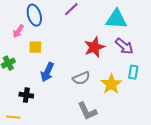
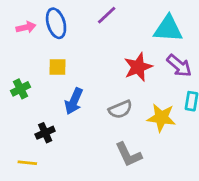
pink arrow: (18, 31) -> (26, 27), moved, turned -136
yellow star: (111, 84) -> (161, 118), turned -30
black cross: (26, 95) -> (45, 133), turned -32

